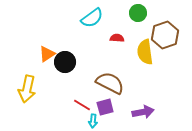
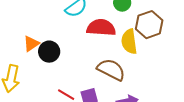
red semicircle: (117, 38) -> (101, 28), size x2.0
brown semicircle: (110, 83) -> (111, 70), moved

